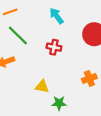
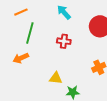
green line: (18, 35) -> (30, 33), turned 65

